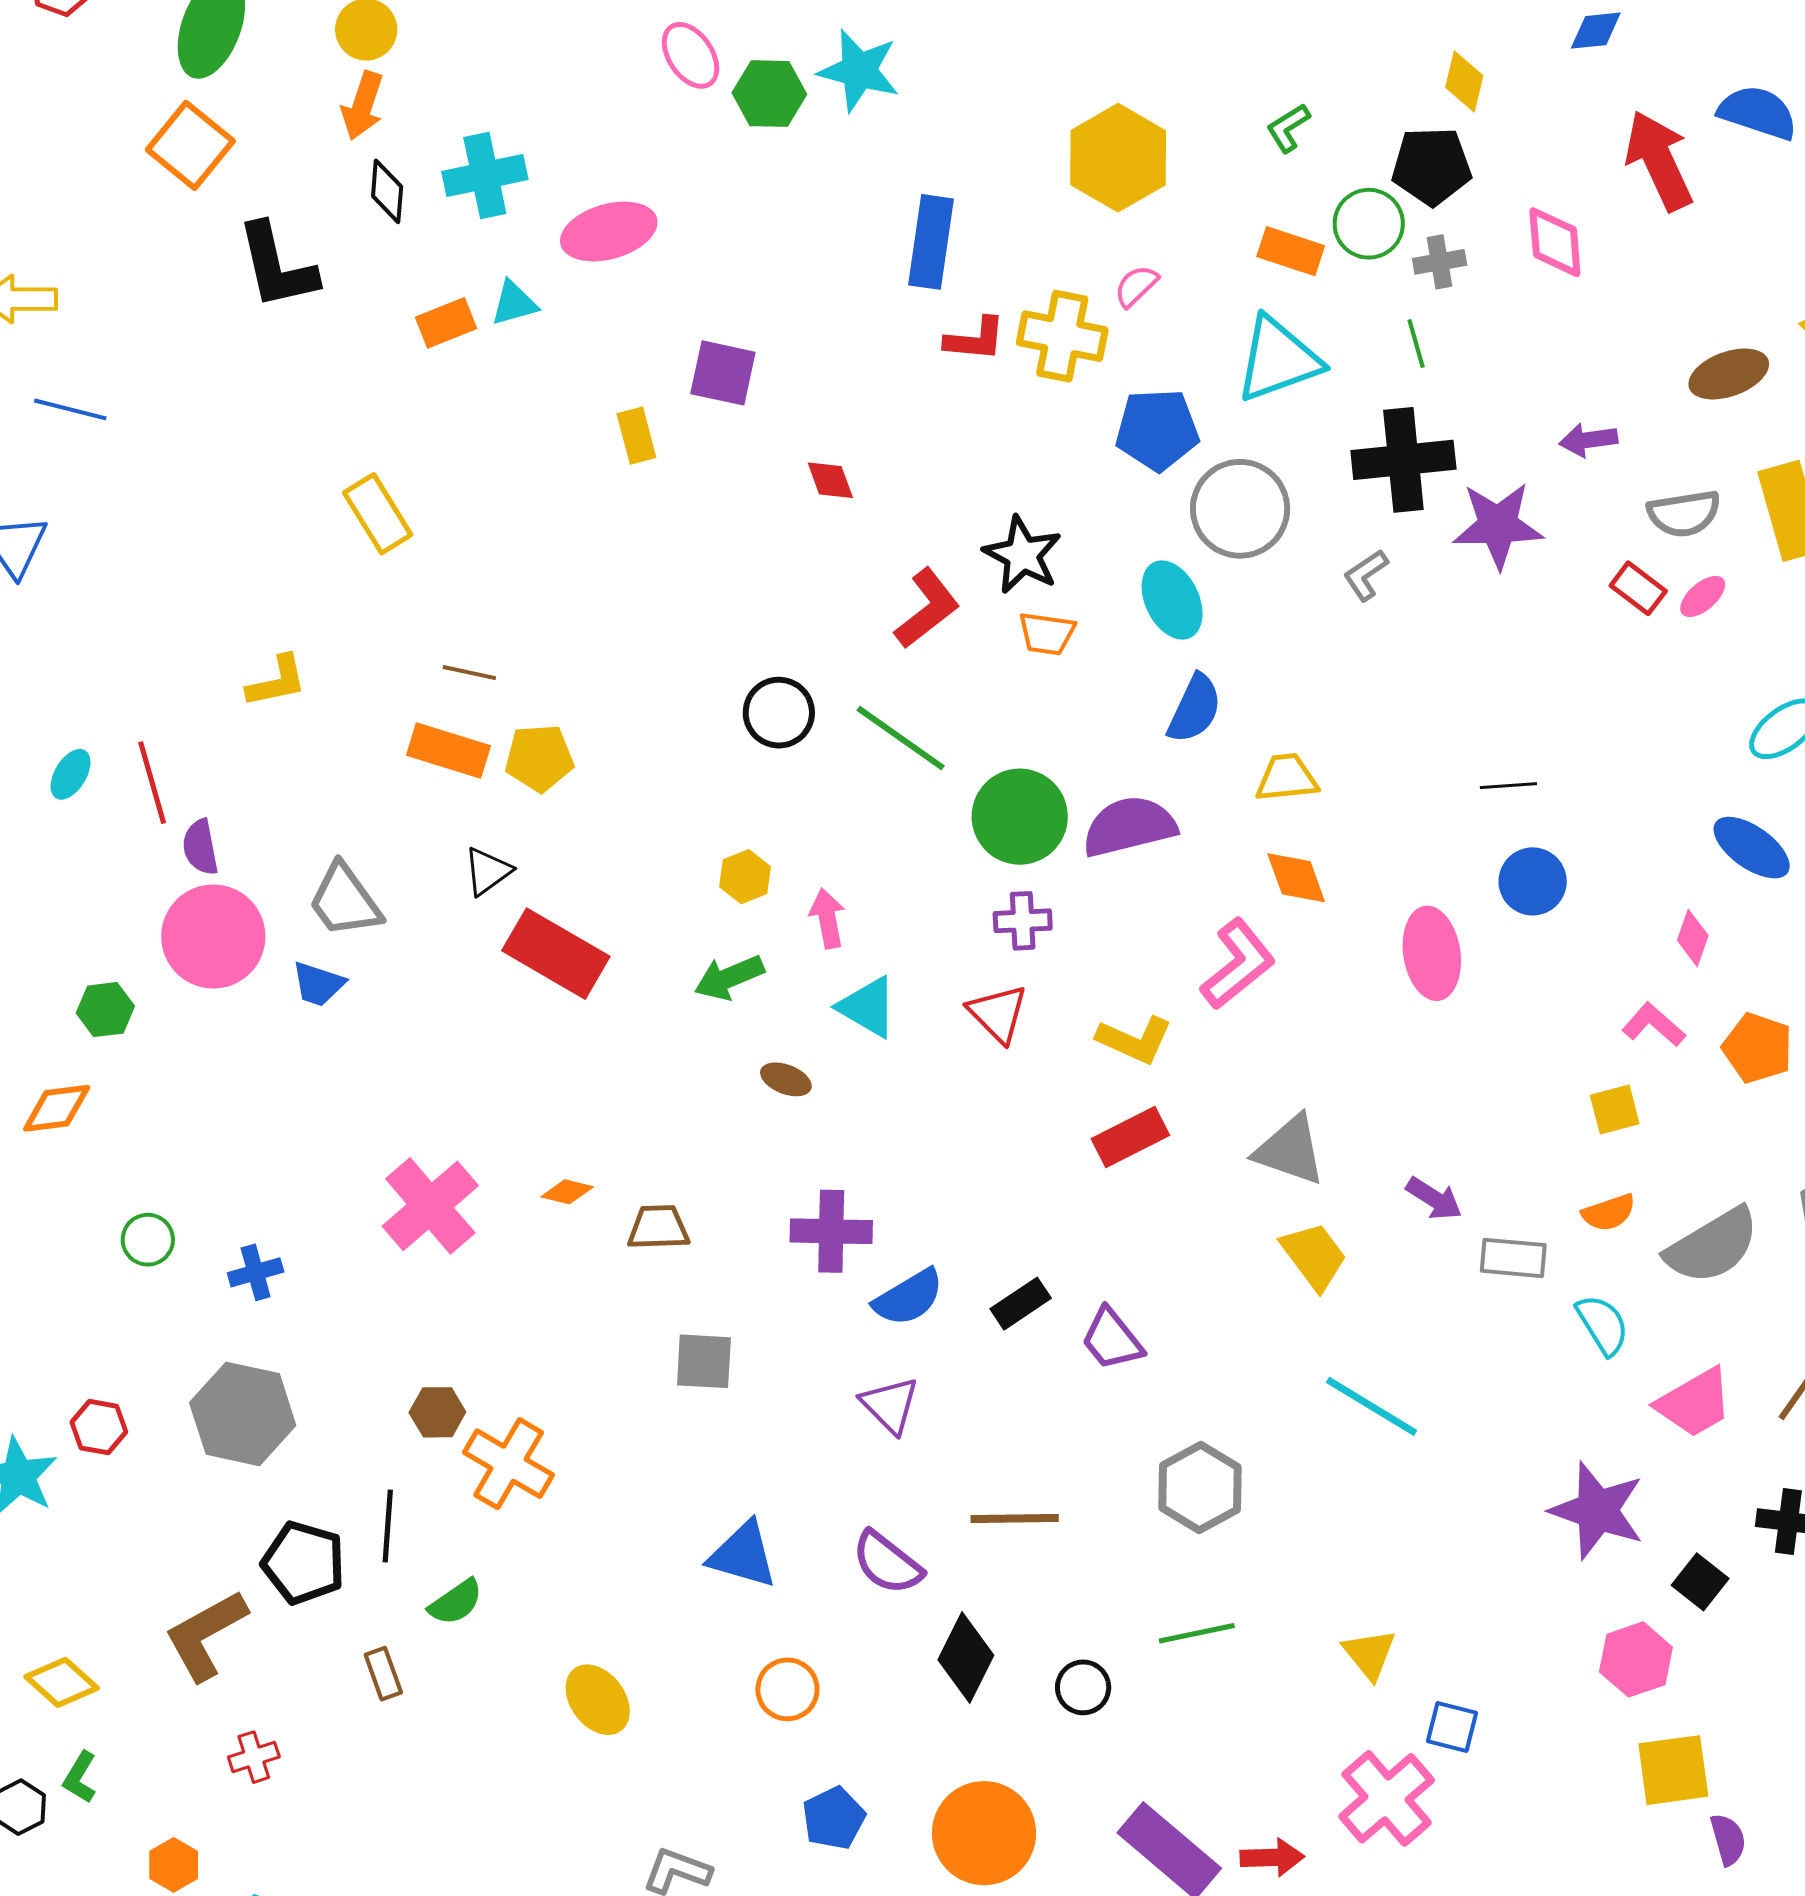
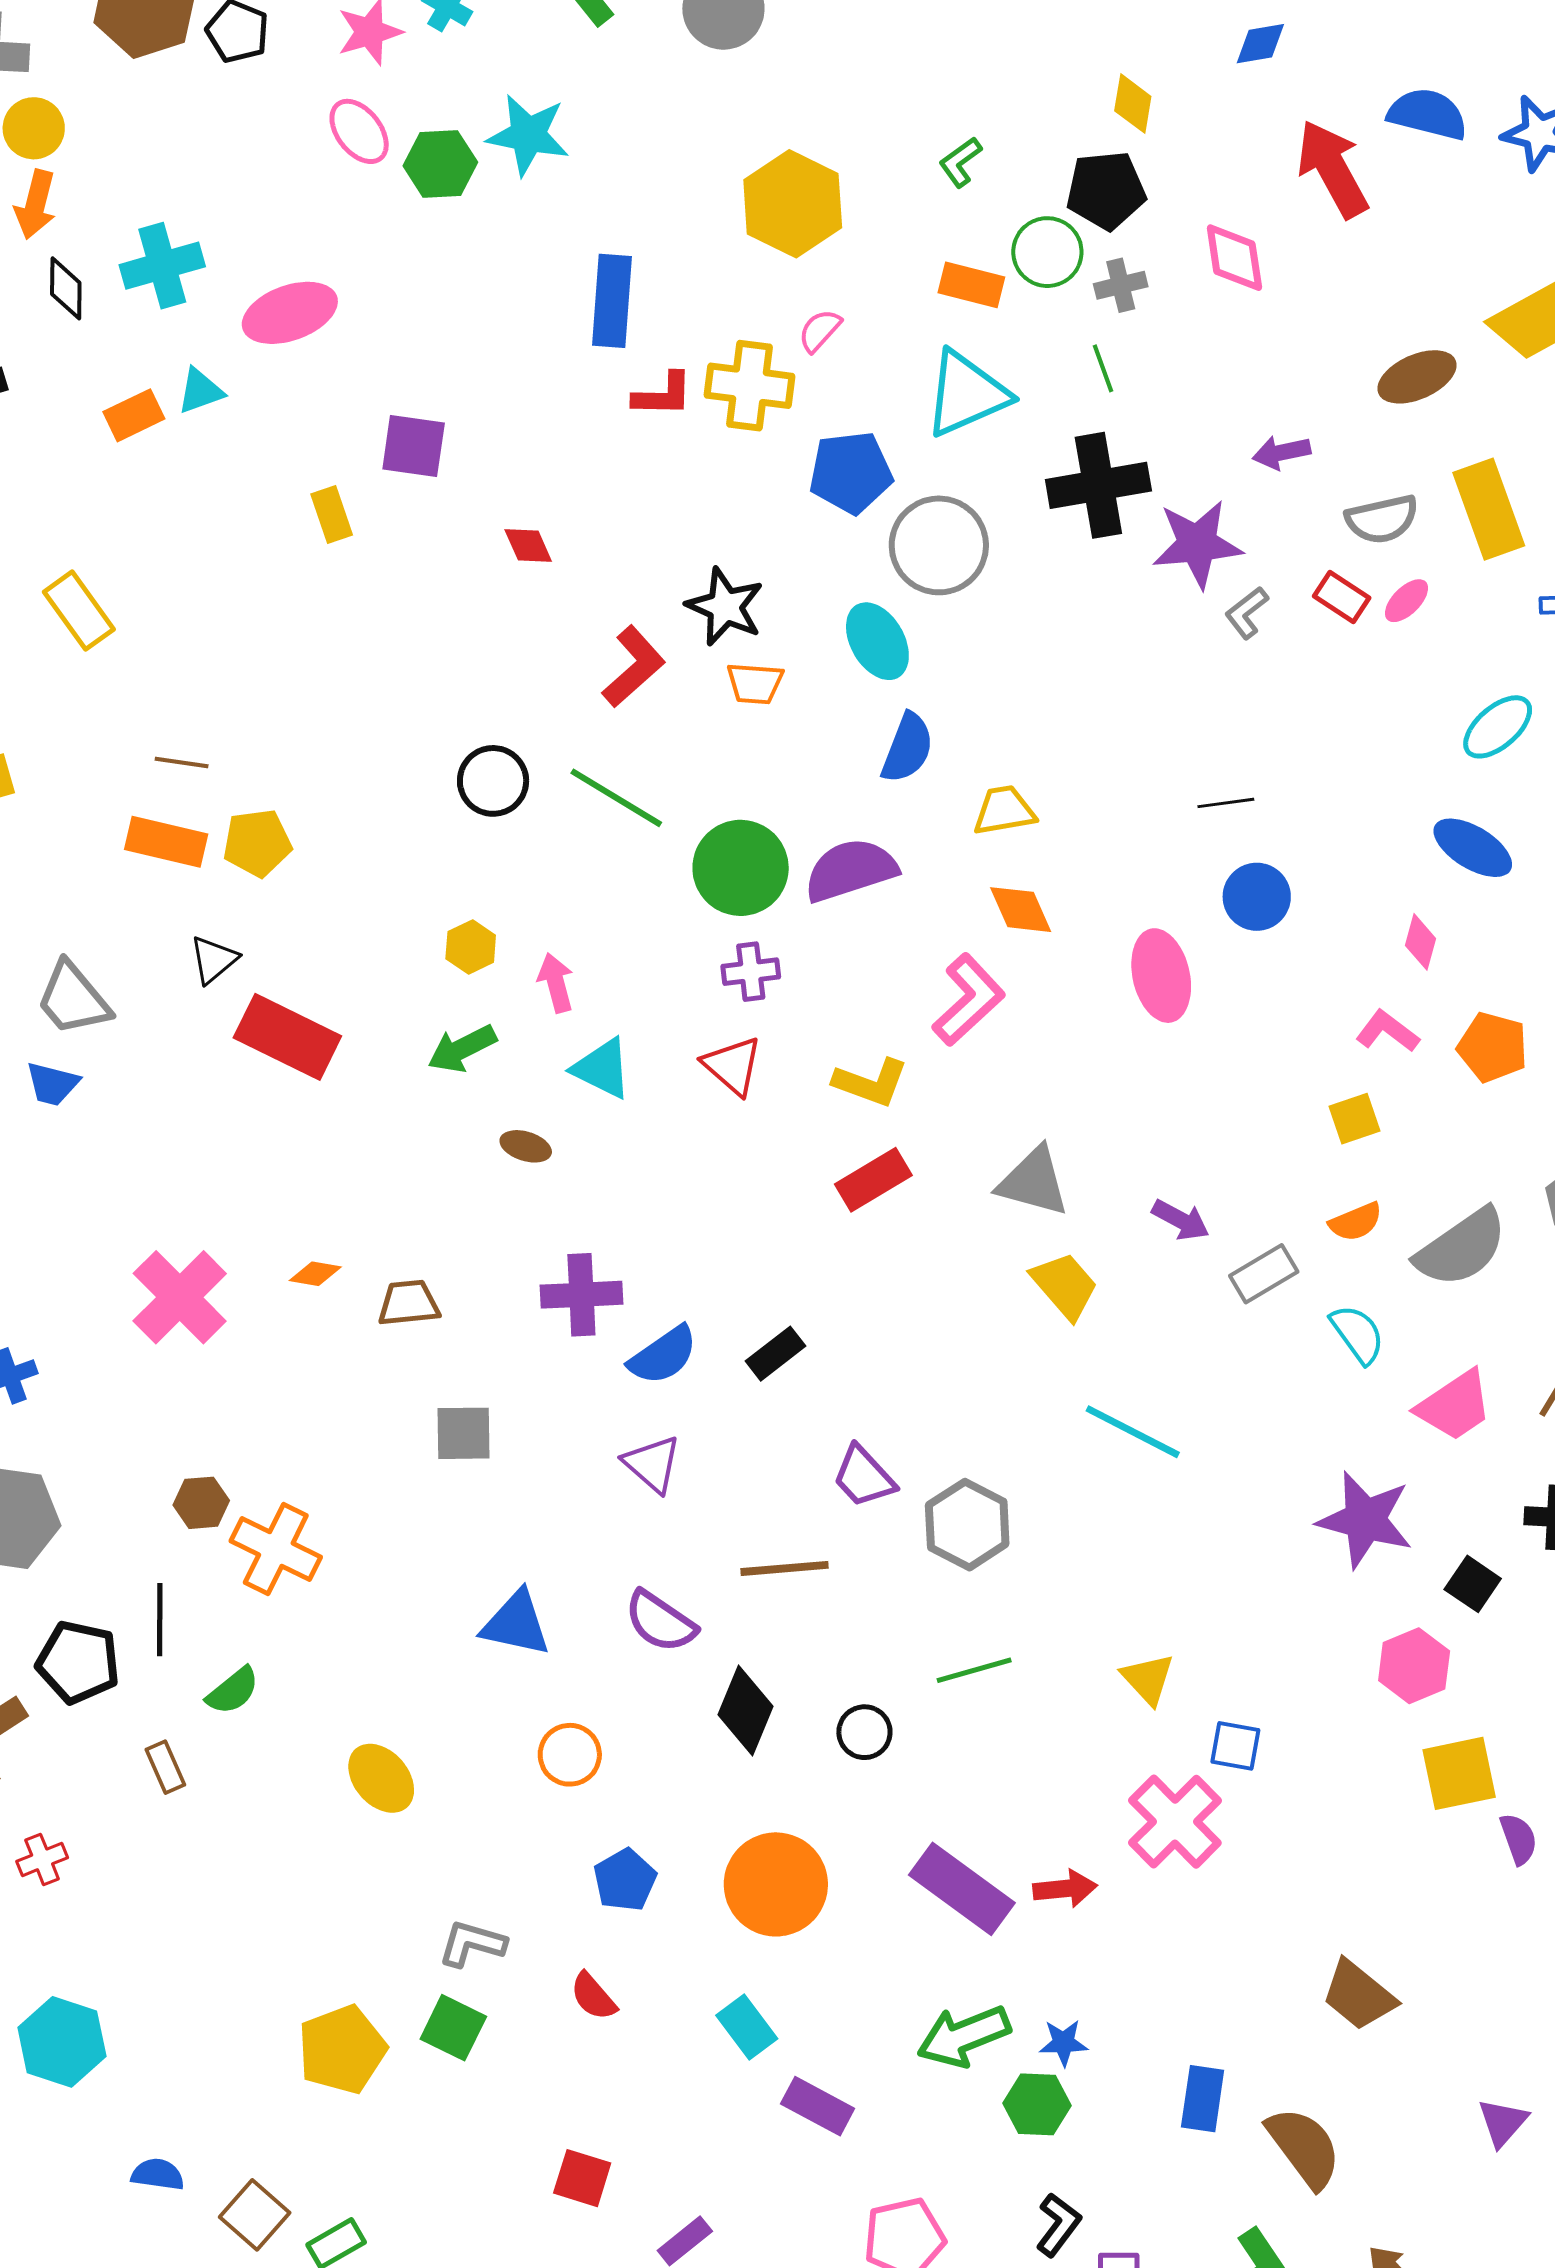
gray L-shape: (1366, 575) -> (1247, 613), moved
gray rectangle: (1513, 1258) -> (1264, 1274), turned -32
purple trapezoid: (1112, 1339) -> (864, 1477), moved

